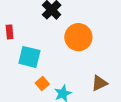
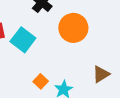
cyan square: (29, 57) -> (23, 40), moved, turned 30

